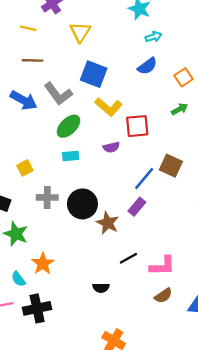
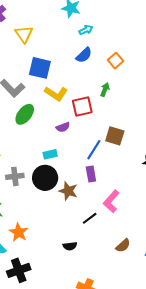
green arrow: (180, 109) -> (105, 90), moved, turned -32
cyan rectangle: (71, 156) -> (50, 154), moved
purple rectangle: (137, 207) -> (91, 174), turned -42
pink L-shape: (162, 266) -> (111, 201), moved, turned 140

